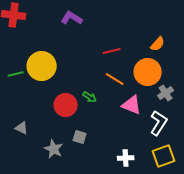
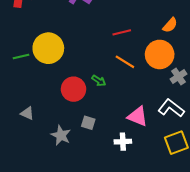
pink triangle: (132, 105) -> (138, 116), moved
white L-shape: (159, 123) -> (171, 108), turned -85
white cross: (126, 158) -> (123, 142), moved

